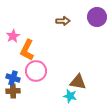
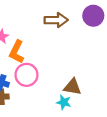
brown arrow: (63, 21) -> (56, 20), size x1.5

